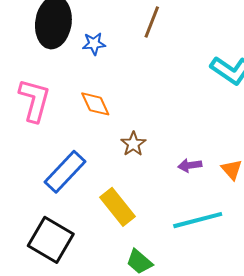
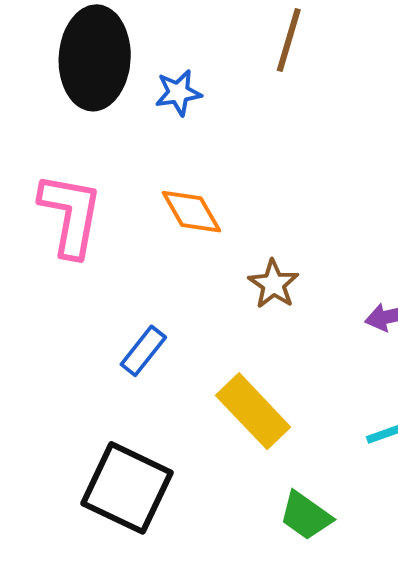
blue rectangle: (65, 172) -> (143, 351), size x0.6

